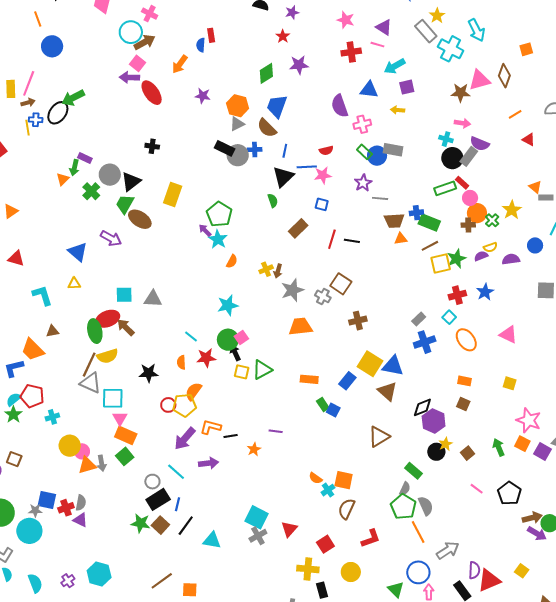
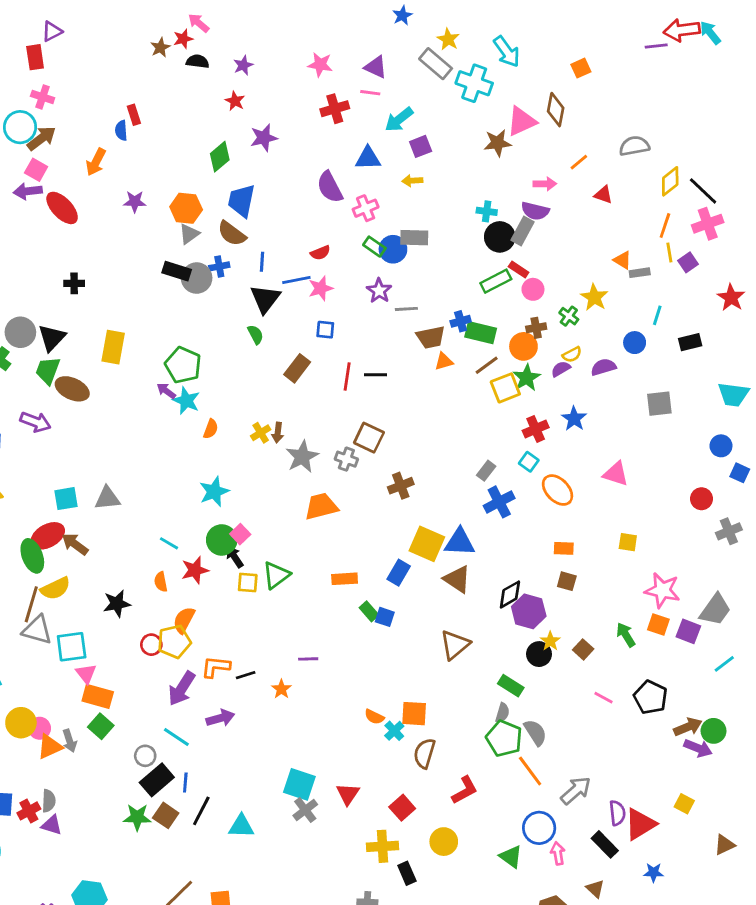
pink arrow: (462, 123) -> (545, 184), moved
orange circle: (477, 213) -> (523, 346), moved

